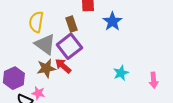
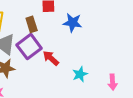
blue star: (112, 21) -> (73, 23), turned -30
red arrow: (63, 66) -> (51, 58), moved

